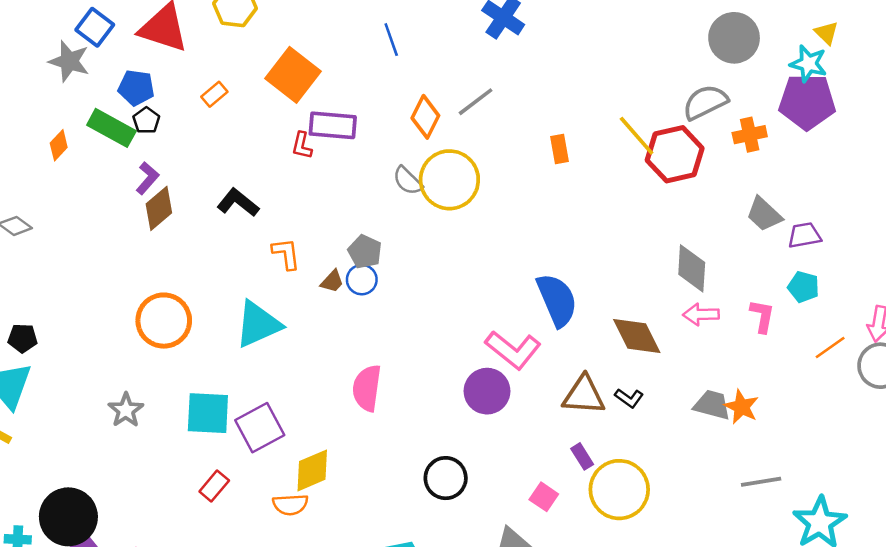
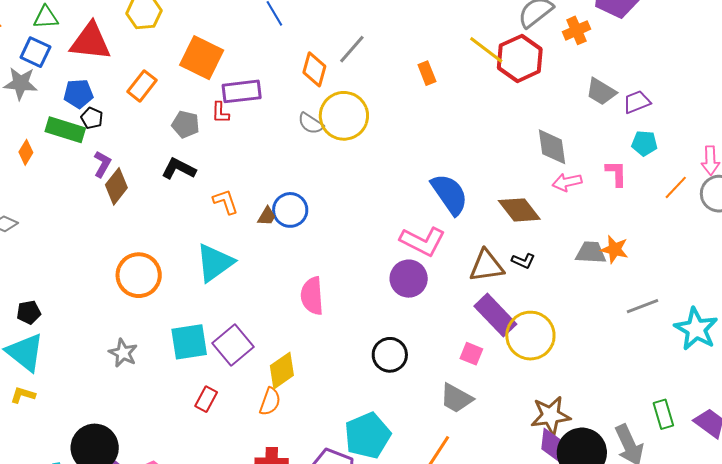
orange rectangle: (214, 94) -> (142, 86), size x1.4
gray pentagon: (365, 252) -> (186, 124), moved
blue circle: (362, 280) -> (290, 210), size x1.4
purple rectangle: (582, 456) -> (495, 315), size x2.0
orange semicircle: (290, 505) -> (270, 401), turned -56

